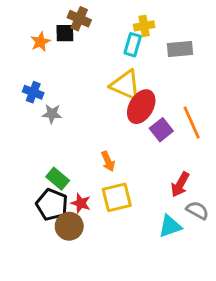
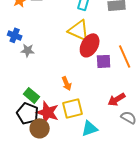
purple square: (161, 130) -> (104, 61), turned 35
red arrow: (180, 184) -> (117, 99), turned 30
red star: (81, 203) -> (48, 112), size x1.6
cyan triangle: (170, 226) -> (90, 128), moved

